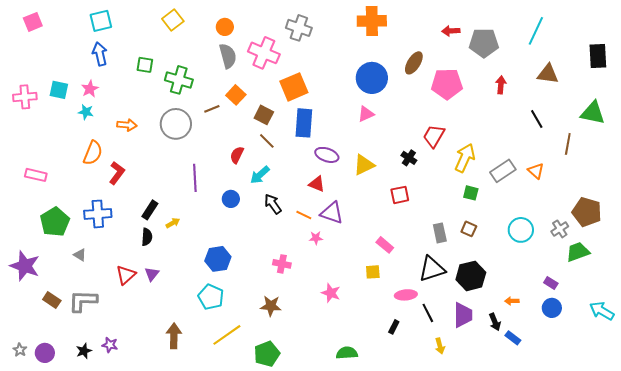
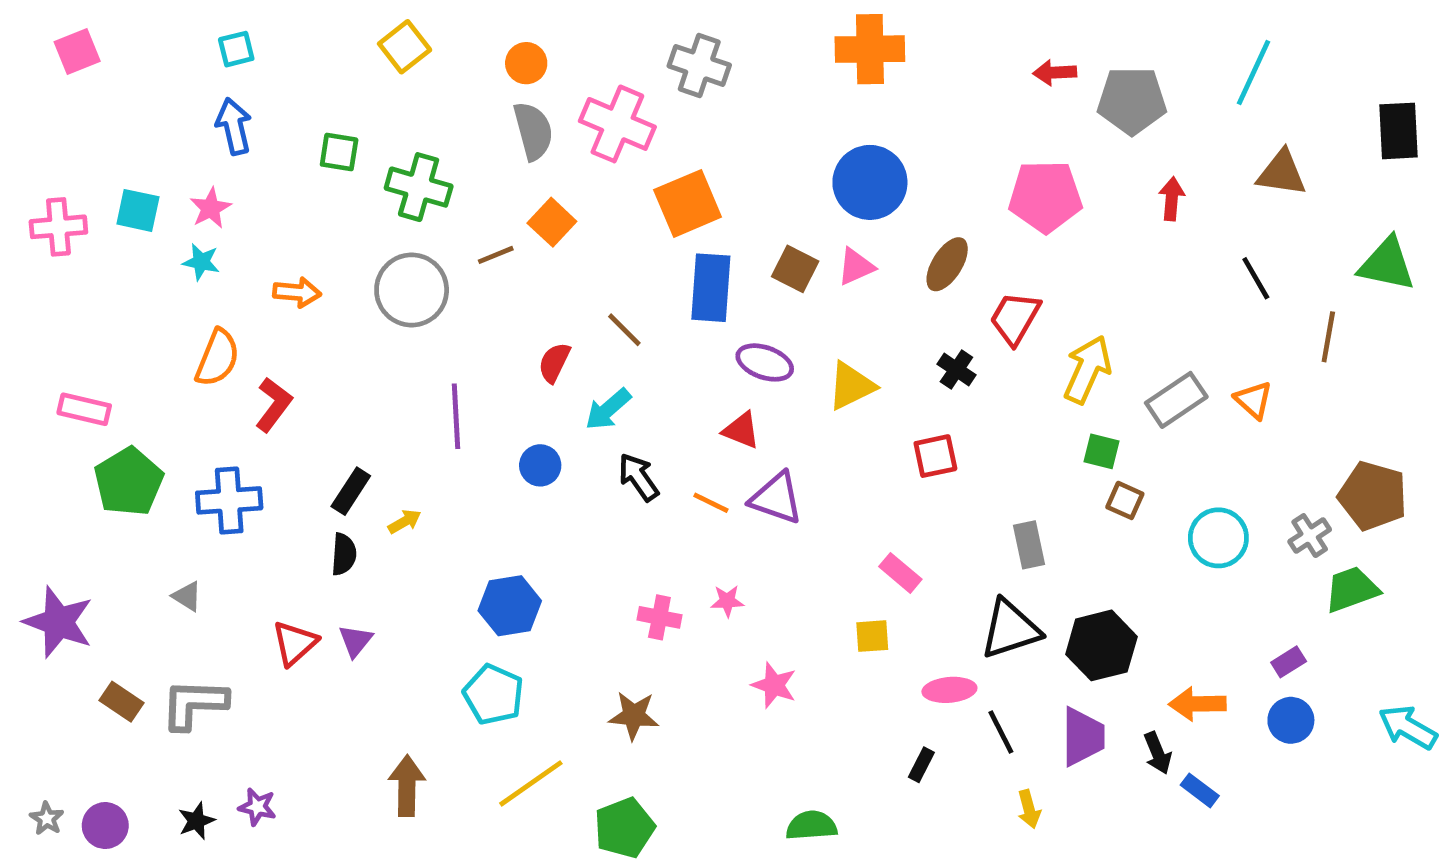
cyan square: (101, 21) -> (236, 49), size x0.7
brown ellipse: (414, 63) -> (947, 264), moved
brown square: (264, 115) -> (795, 269), moved
green pentagon: (55, 222) -> (129, 482), moved
brown square: (469, 229) -> (1125, 500), moved
pink star: (316, 238) -> (727, 601), moved
purple rectangle: (551, 283) -> (1289, 662), turned -64
orange arrow: (512, 301) -> (1197, 704), size x1.6

